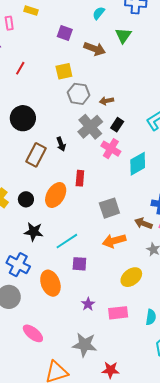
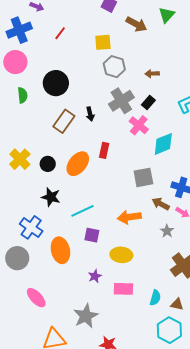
brown arrow: (106, 101) -> (152, 74), moved
gray square: (109, 208) -> (143, 177), moved
yellow ellipse: (131, 277) -> (121, 255), moved, turned 35
gray star: (85, 345) -> (86, 316), turned 30

